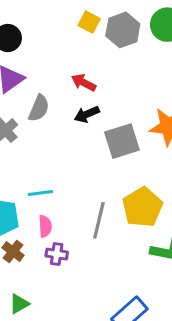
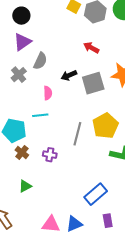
red arrow: (84, 83) -> (91, 48), moved
black arrow: (87, 114) -> (69, 75), moved
pink semicircle: (45, 226) -> (48, 93), moved

